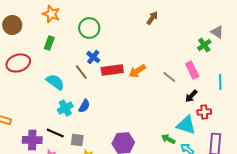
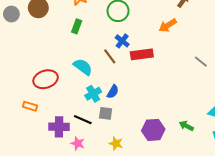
red ellipse: (18, 63) -> (46, 79), moved
orange arrow: (137, 71) -> (168, 25), moved
green arrow: (168, 139) -> (186, 126), moved
gray square: (77, 140) -> (106, 113), moved

